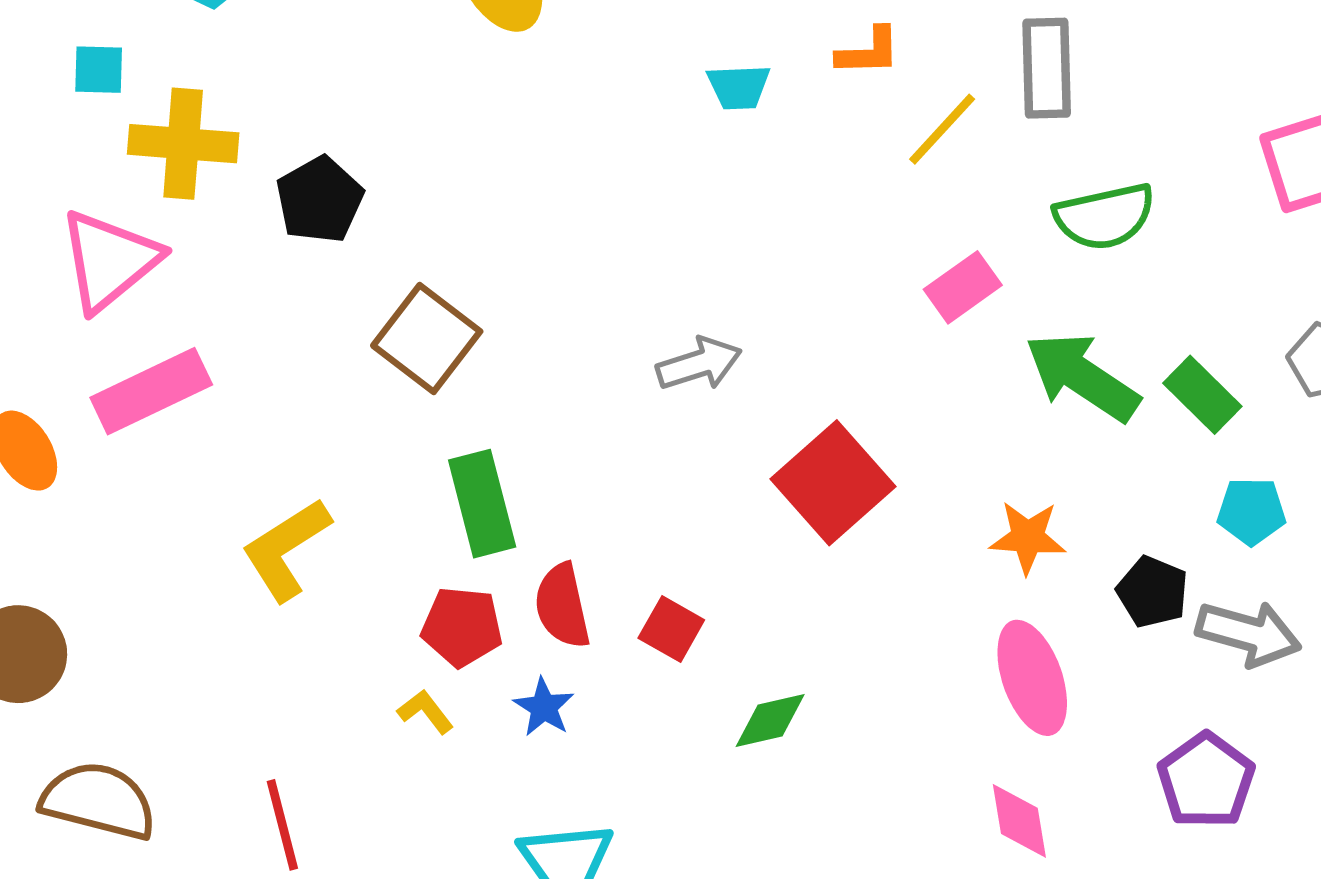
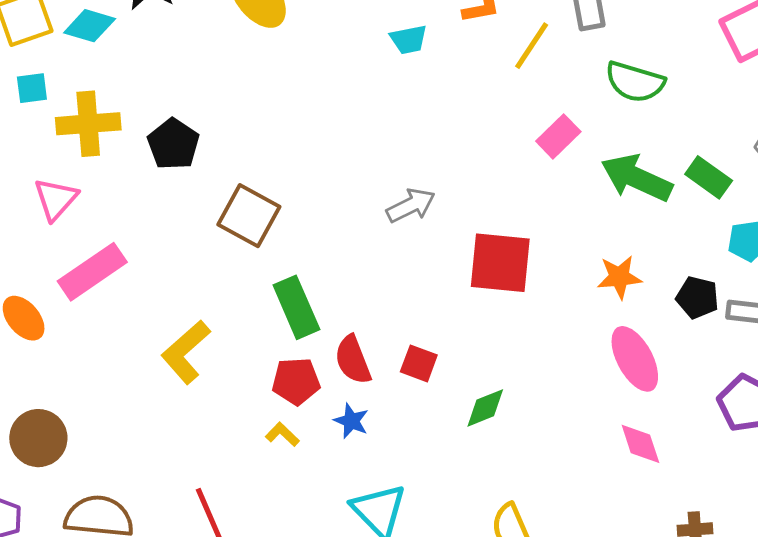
green semicircle: (1105, 217) -> (635, 82), turned 38
pink triangle: (109, 260) -> (56, 199), size x0.7
red square: (833, 483) -> (500, 263), turned -34

